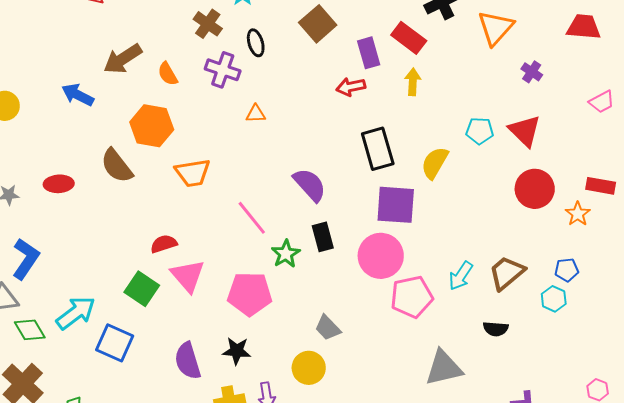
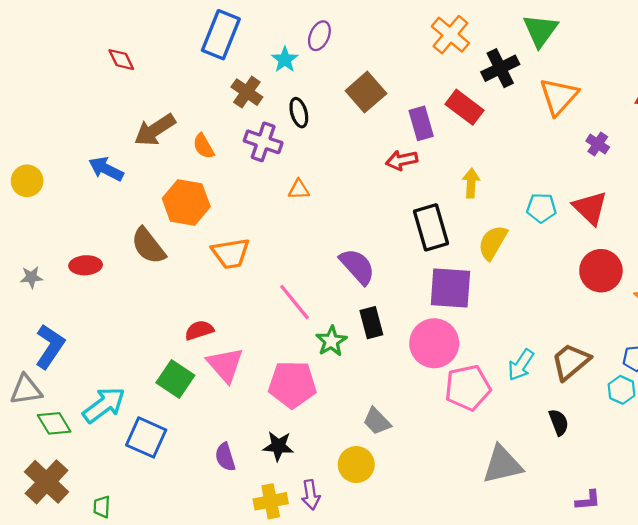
yellow arrow: (413, 82) -> (471, 183), moved
black semicircle: (496, 329) -> (559, 422), turned -115
purple semicircle: (188, 361) -> (225, 457), size x0.7

